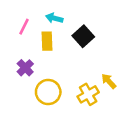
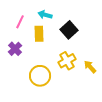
purple cross: (25, 68) -> (15, 49), moved
yellow cross: (88, 94) -> (67, 61), moved

